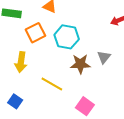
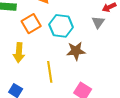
gray triangle: (104, 57) -> (98, 22), moved
yellow line: (52, 84) -> (50, 72), turned 55

